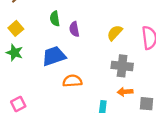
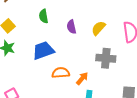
purple semicircle: (74, 29) -> (71, 27), moved
orange arrow: (125, 92) -> (82, 78), moved, turned 136

